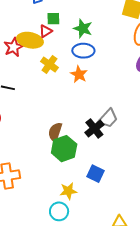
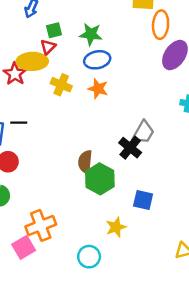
cyan circle: (59, 211) -> (89, 257), moved

